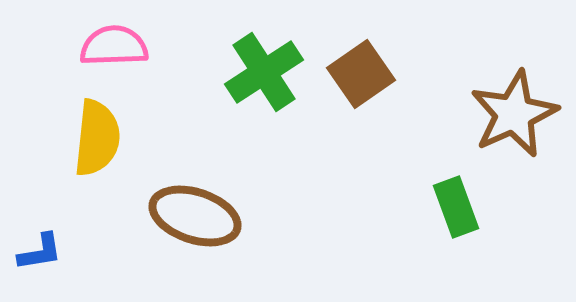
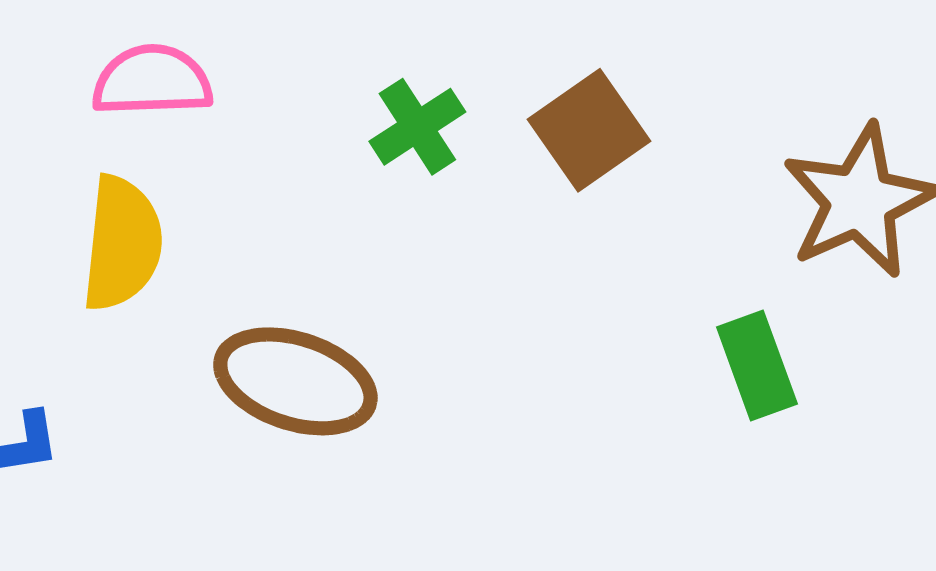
green cross: (264, 72) -> (417, 127), size x0.7

